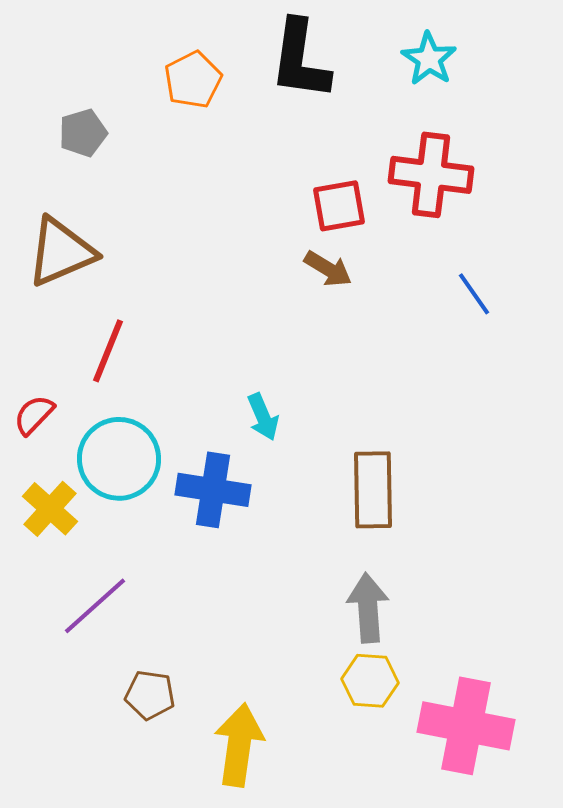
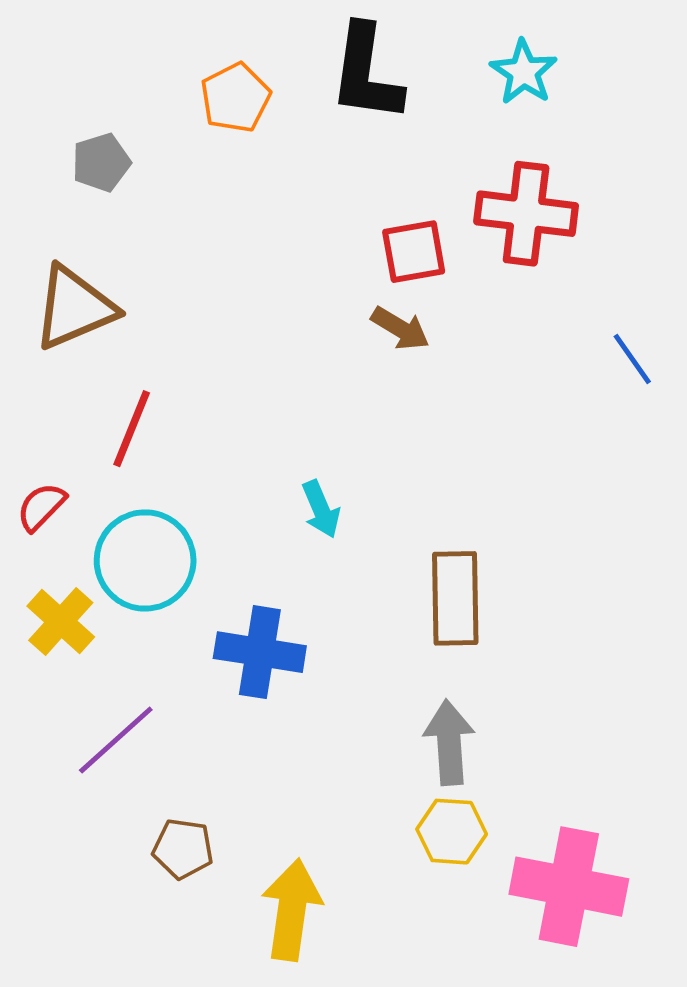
blue line: (474, 294) -> (632, 359), moved
blue cross: (213, 490) -> (260, 652), moved

